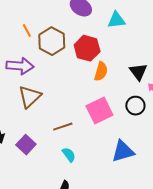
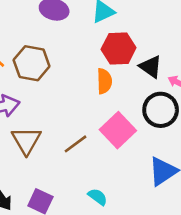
red hexagon: (87, 48) -> (119, 49), moved
black circle: (135, 106) -> (161, 110), size x1.4
brown line: (63, 127) -> (76, 144), moved

